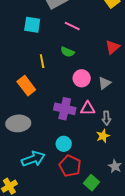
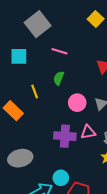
green semicircle: (67, 52) -> (59, 78), turned 96
orange rectangle: (26, 86) -> (13, 111), moved
cyan circle: (64, 144) -> (61, 178), moved

